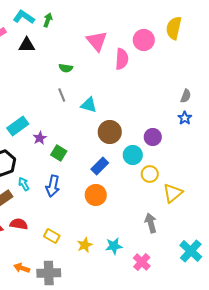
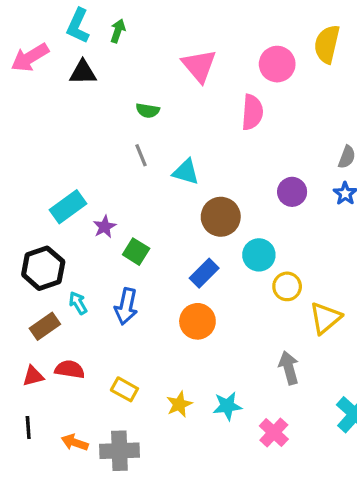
cyan L-shape: (24, 17) -> (78, 26), turned -100
pink semicircle: (122, 59) -> (252, 112), moved
purple circle: (153, 137) -> (292, 192), moved

